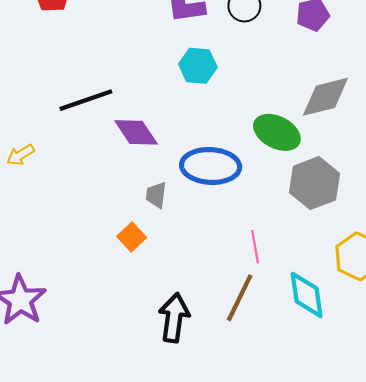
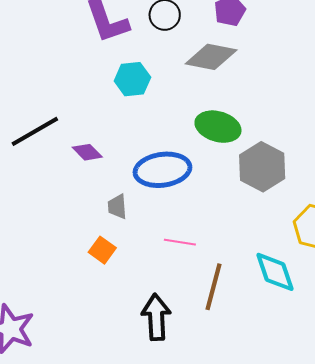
gray diamond: (325, 97) -> (211, 57), moved, turned 36
purple diamond: (136, 132) -> (87, 152), size x0.7
pink line: (255, 247) -> (180, 242), moved, turned -60

